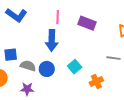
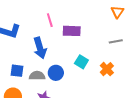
purple rectangle: (87, 23) -> (72, 31), moved
blue arrow: (52, 40) -> (40, 48), moved
blue square: (11, 55) -> (17, 71), turned 32

